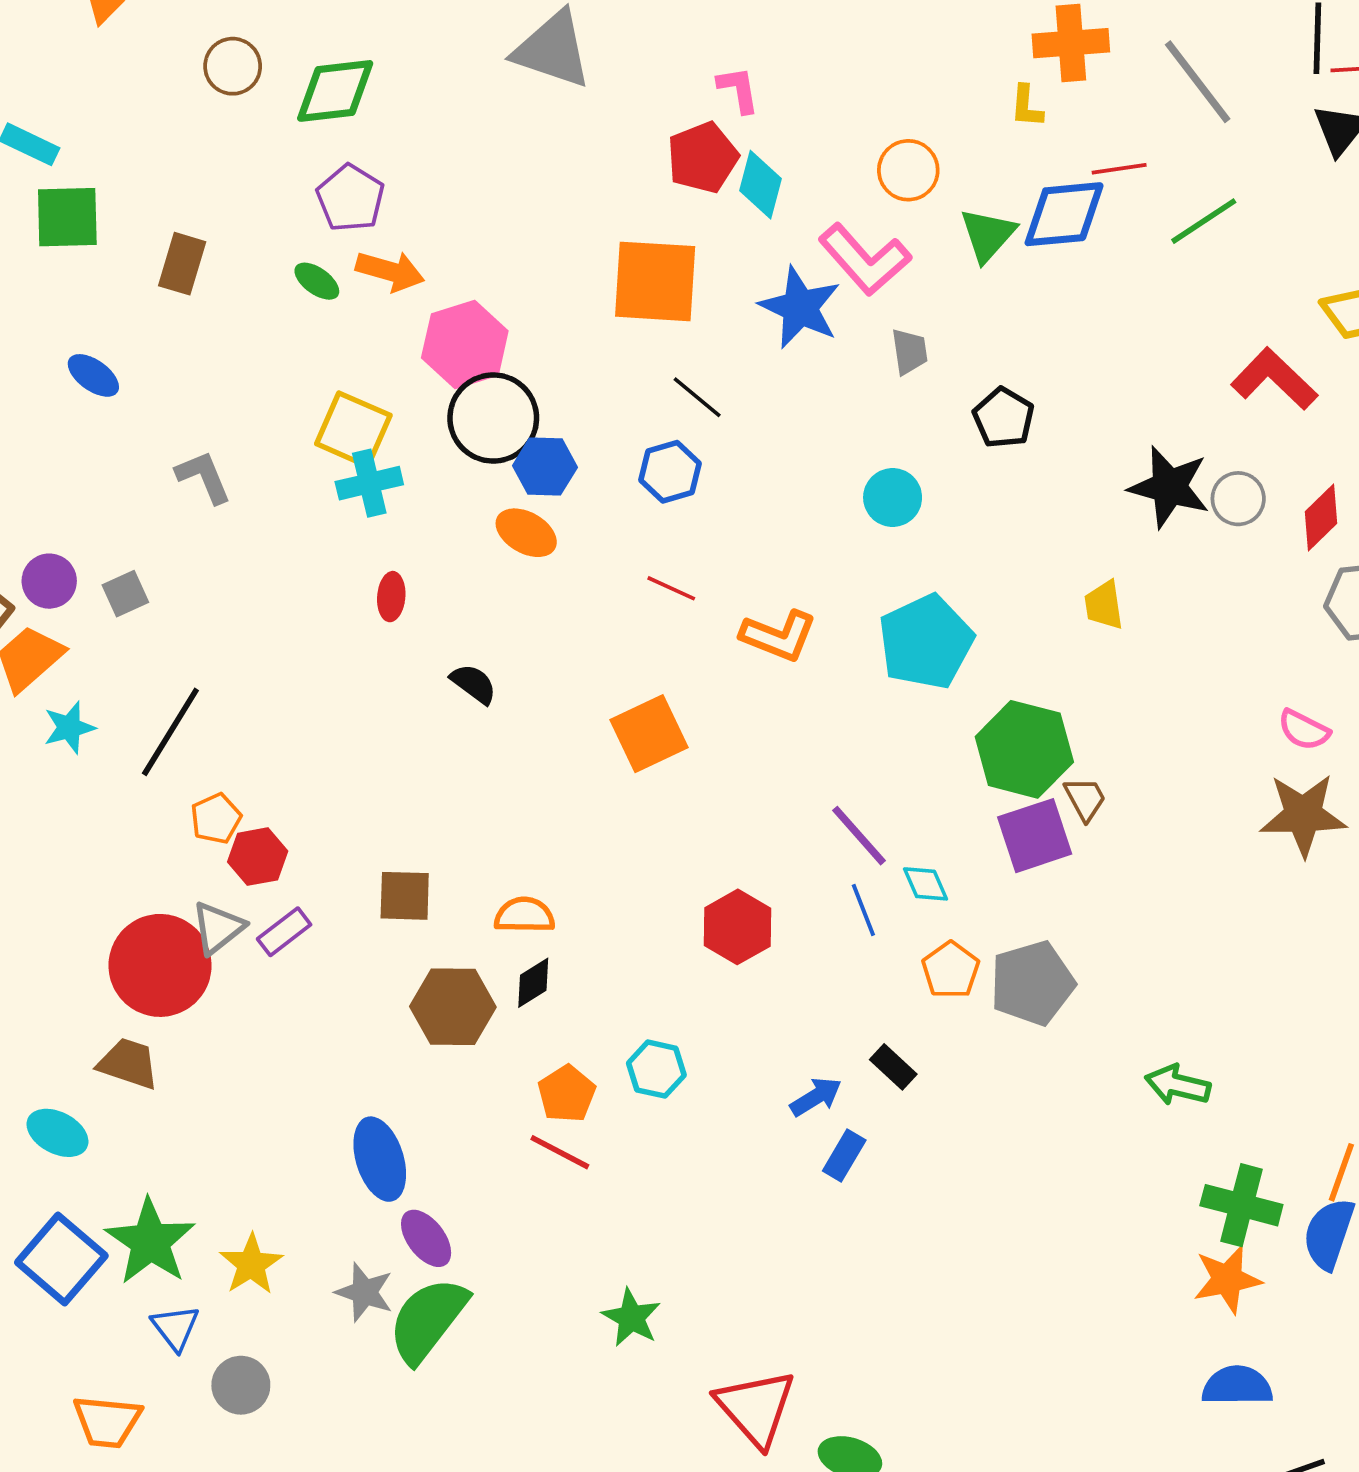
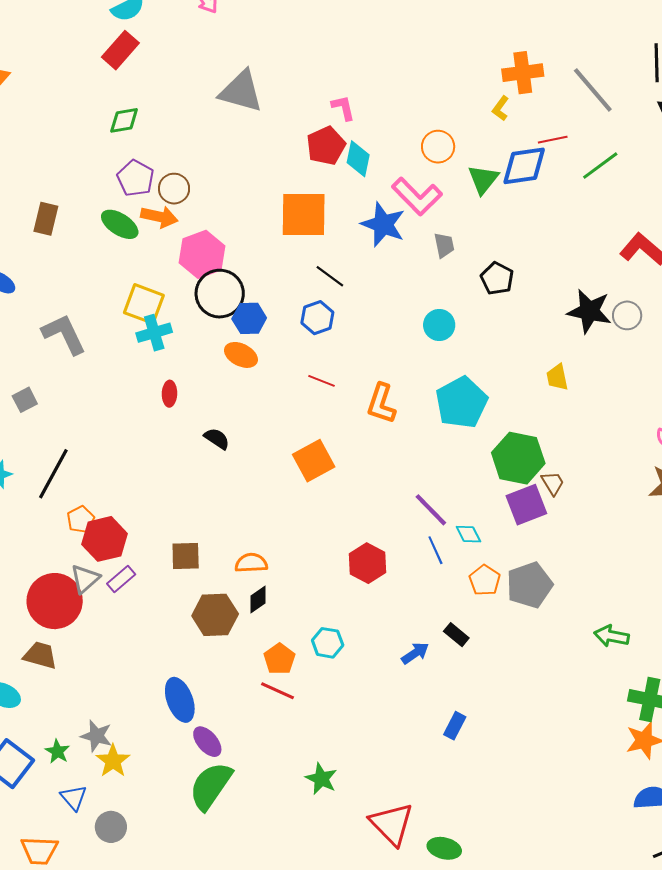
brown circle: (233, 66) -> (174, 189), moved
green diamond: (335, 91) -> (124, 120), size x0.7
yellow L-shape: (1027, 106) -> (501, 108), turned 35
green ellipse: (317, 281) -> (120, 224), size x1.5
gray L-shape: (204, 477) -> (64, 334), size x1.4
orange L-shape: (779, 636) -> (381, 404), turned 90
red hexagon: (258, 857) -> (104, 539), size x1.4
blue rectangle: (844, 1156) -> (455, 726), moved
green star: (150, 1242) -> (57, 751), size x0.5
gray star: (364, 1292) -> (96, 736), moved

